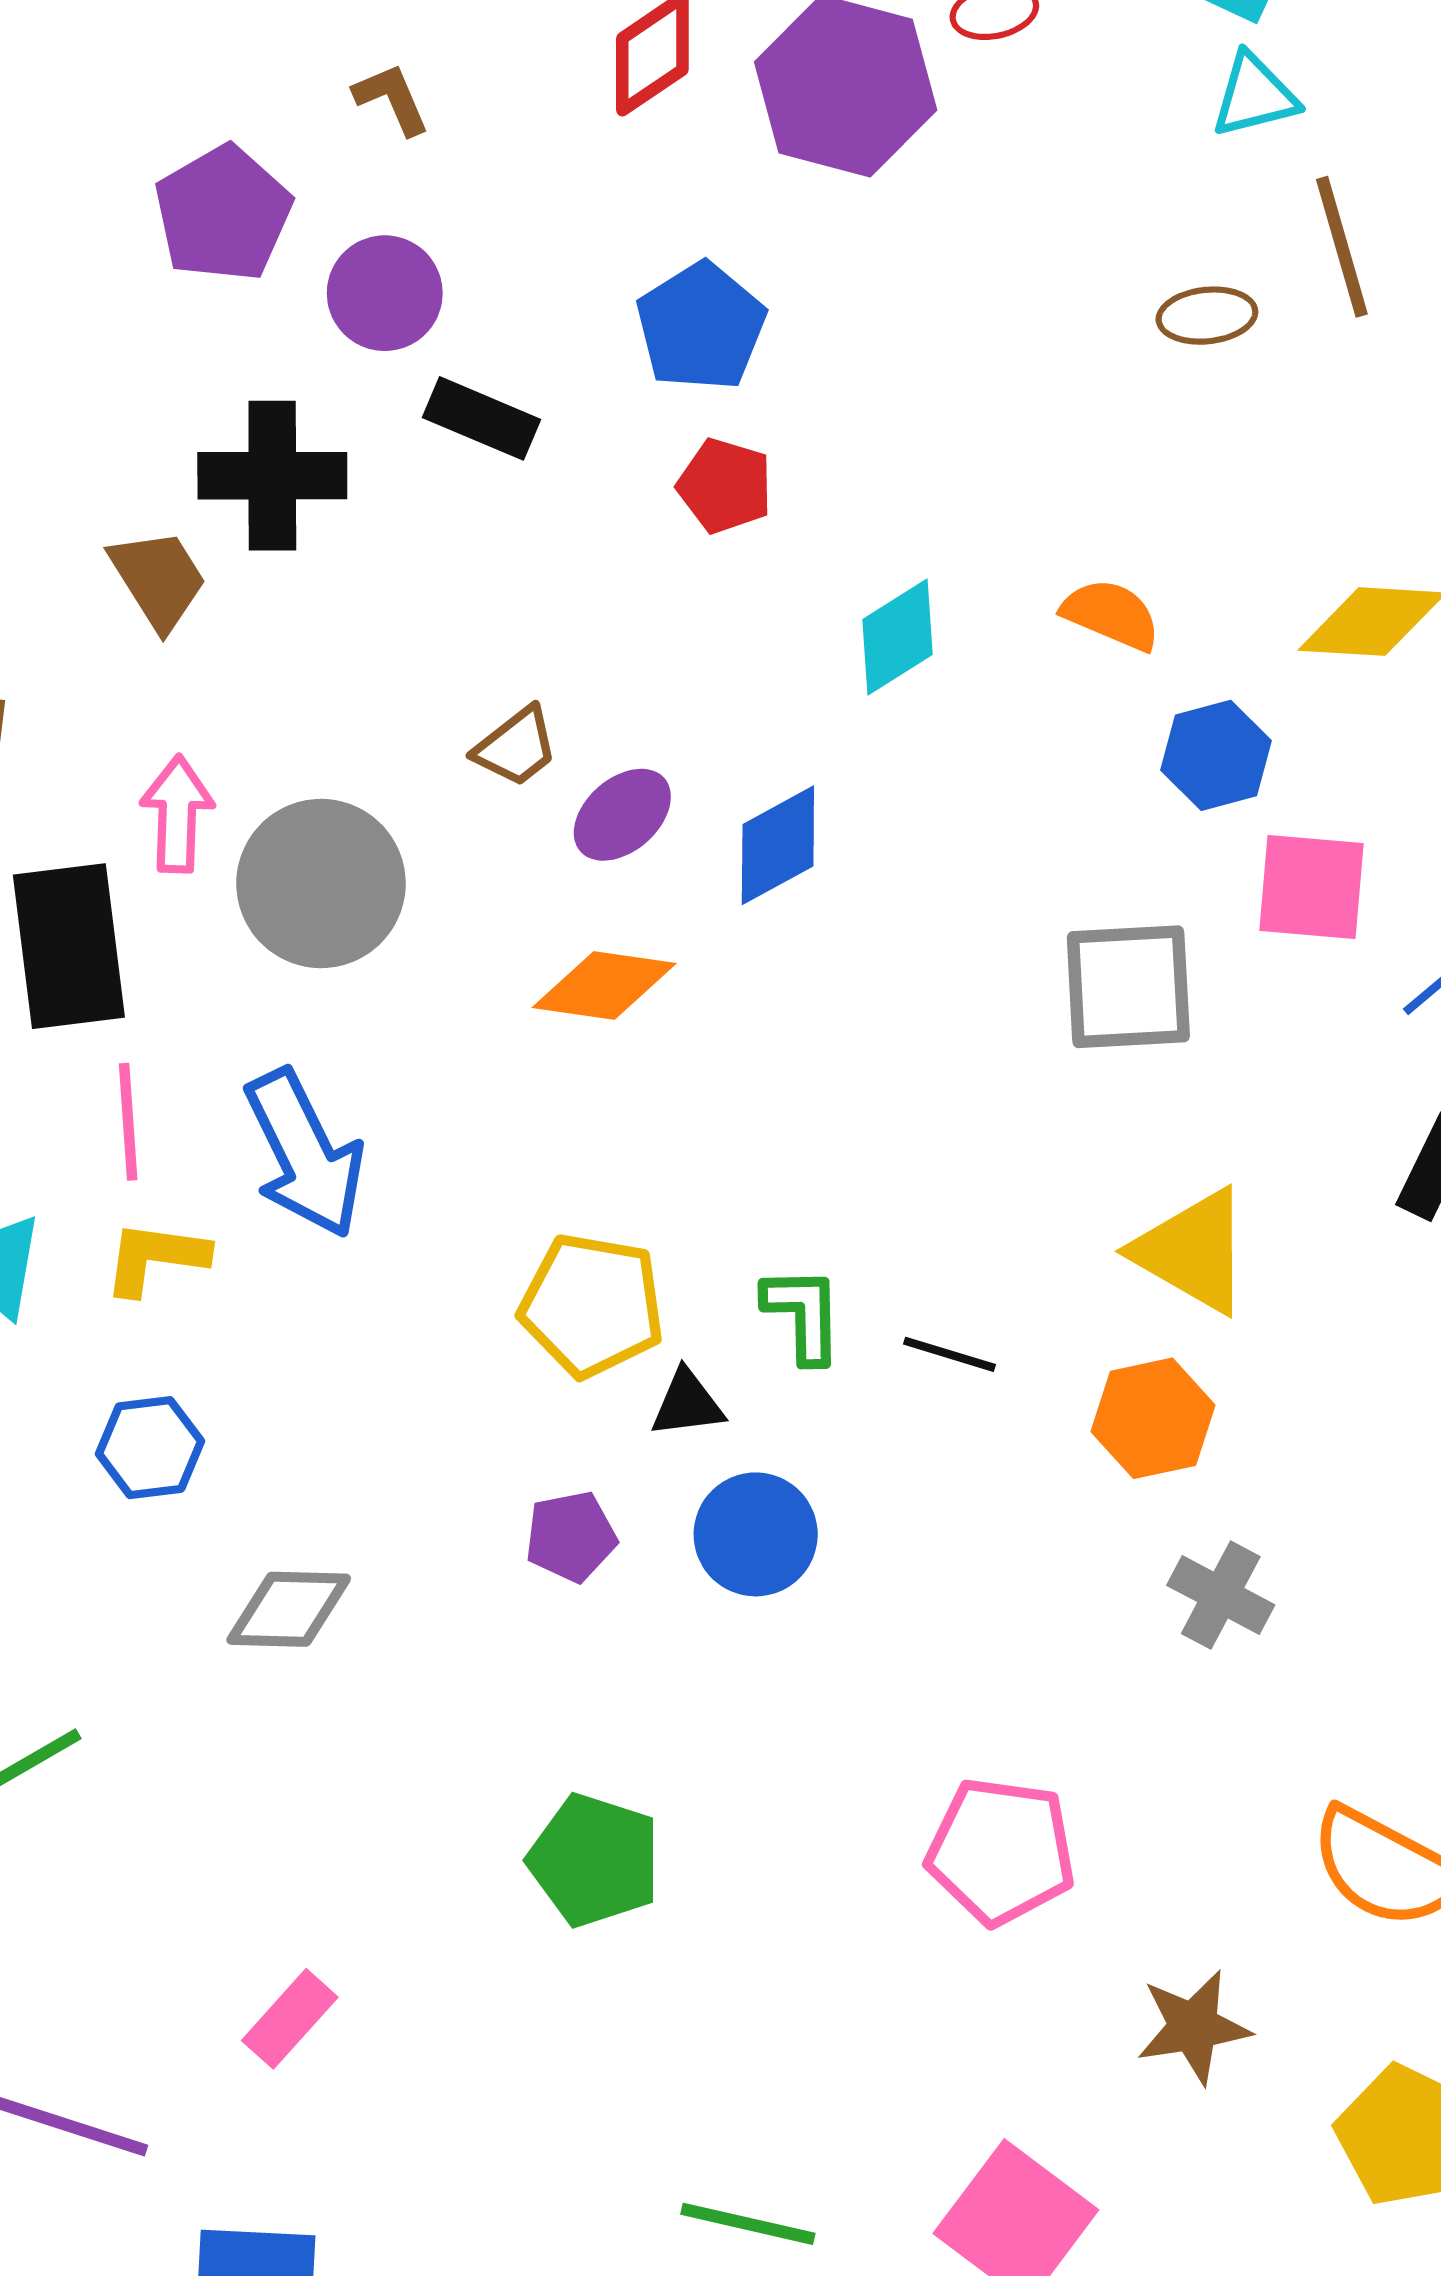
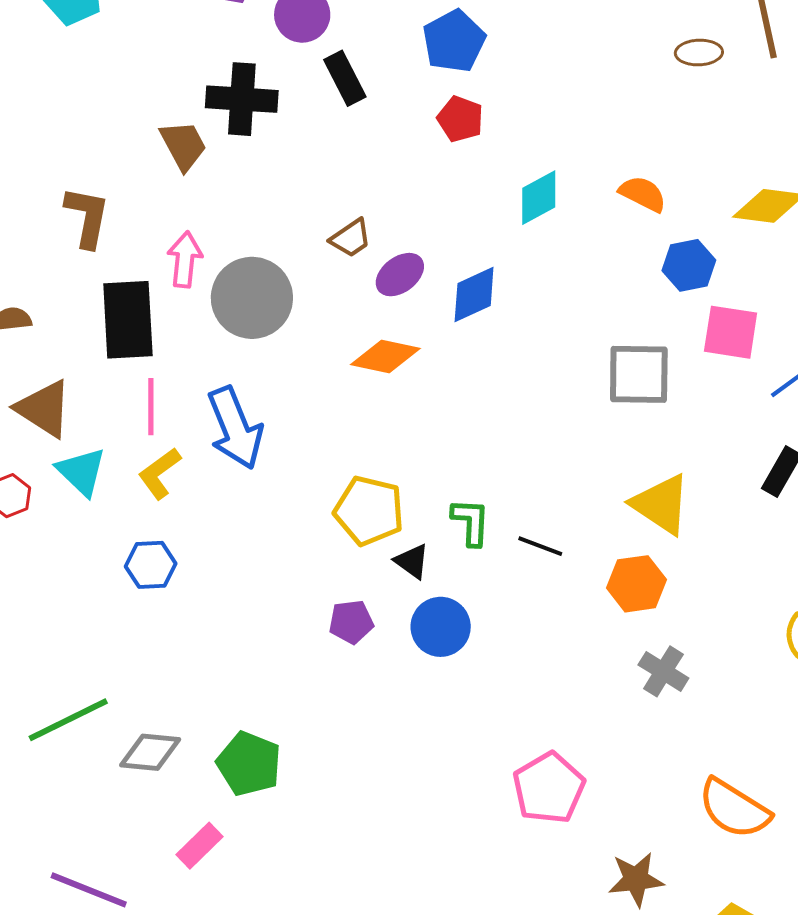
black rectangle: (481, 418) -> (345, 78), turned 36
yellow L-shape: (155, 1258) -> (160, 473), turned -48
black triangle: (687, 1404) -> (412, 561), turned 39
gray diamond: (289, 1609) -> (150, 752), moved
pink pentagon: (1001, 1851) -> (549, 788), turned 30
green pentagon: (594, 1860) -> (249, 764), moved

